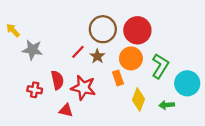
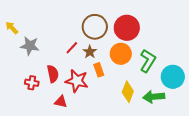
orange rectangle: (118, 78) -> (99, 70), moved
green arrow: (167, 105) -> (154, 97), size x1.5

